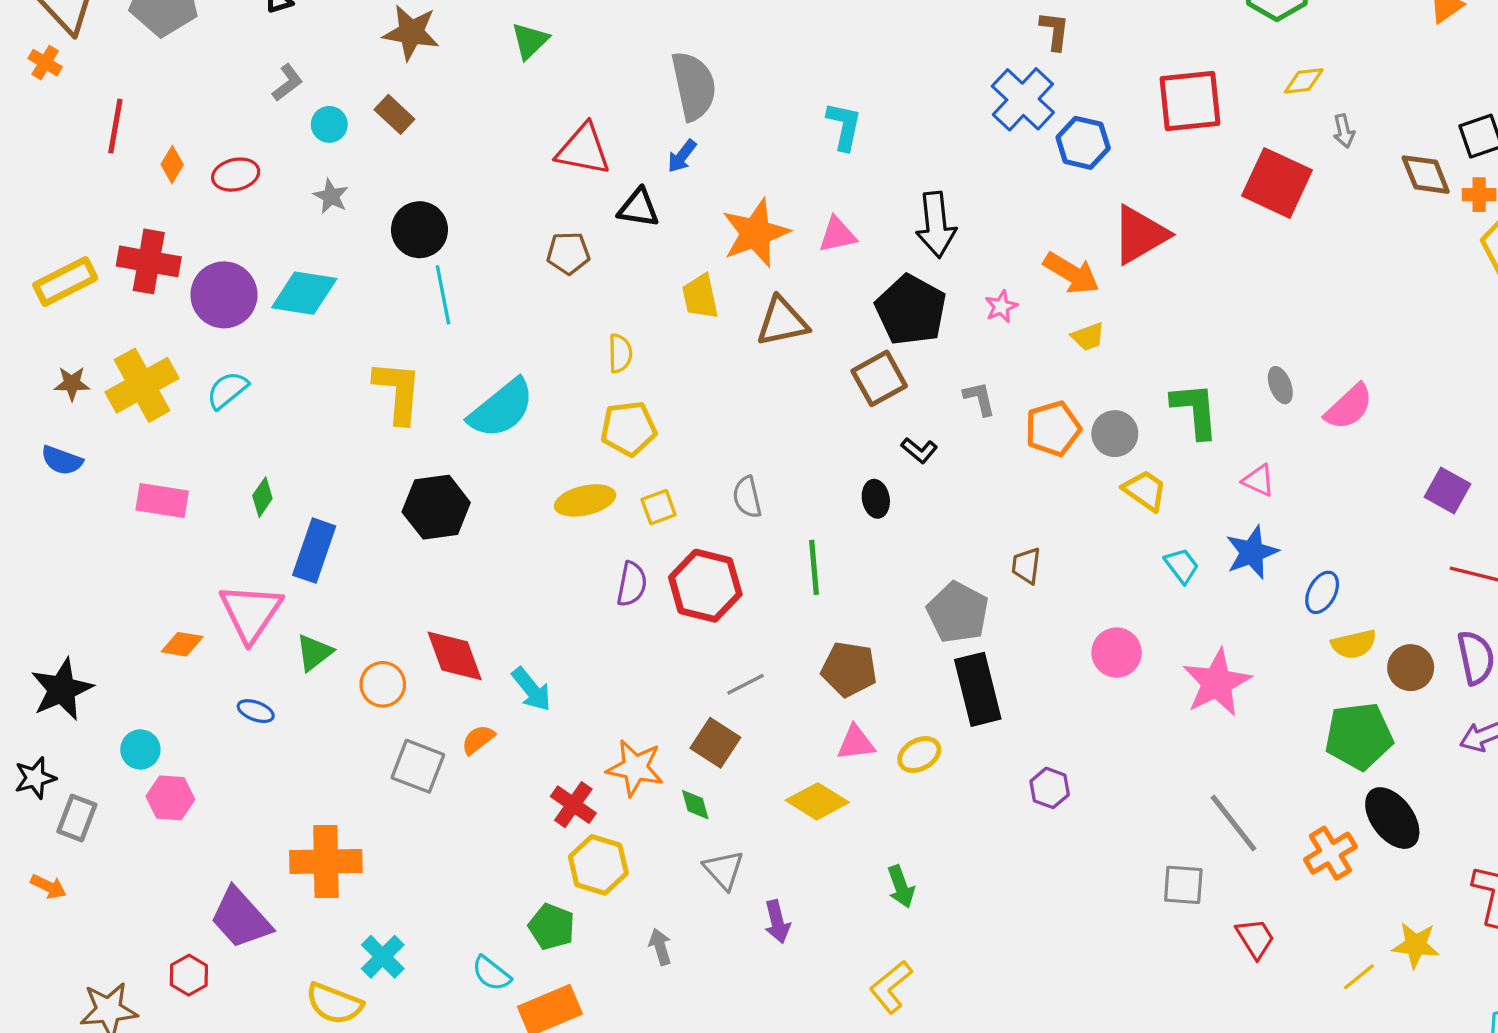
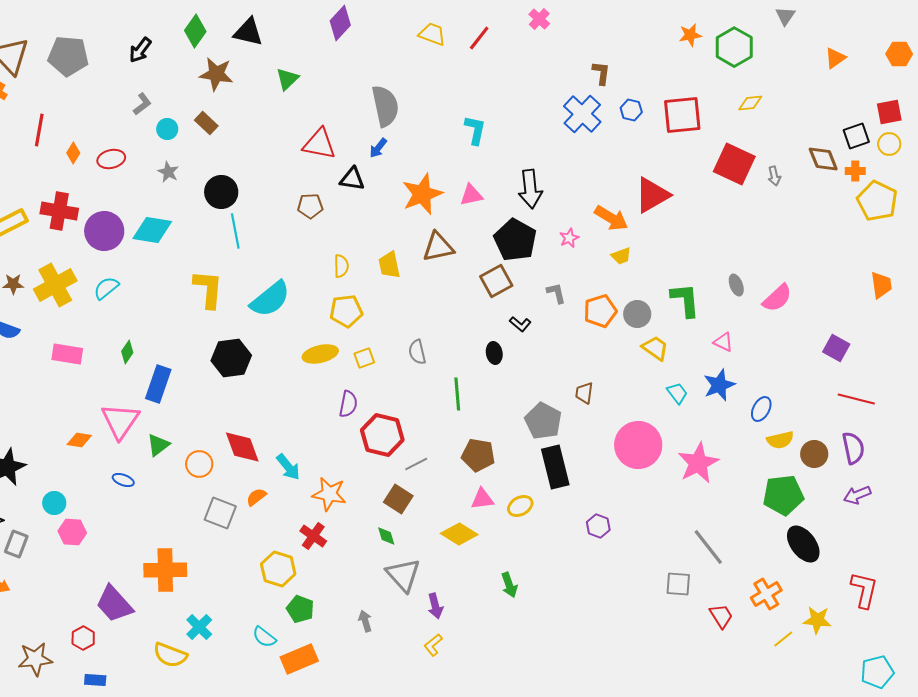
gray arrow: (1344, 131) -> (774, 176), moved
blue hexagon: (1083, 143) -> (631, 110), moved, size x0.7
yellow trapezoid: (700, 297) -> (389, 265), moved
red hexagon: (705, 586) -> (382, 435), moved
pink circle: (1116, 653) -> (638, 445), size x1.6
orange star: (635, 768) -> (329, 494), moved
orange cross: (1330, 853) -> (766, 594), moved
yellow hexagon: (598, 865) -> (278, 569), moved
gray triangle: (724, 870) -> (403, 575), size x1.4
yellow L-shape: (891, 987) -> (433, 645), moved, size x0.7

